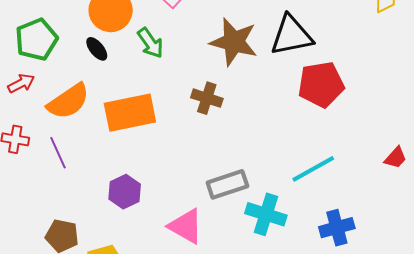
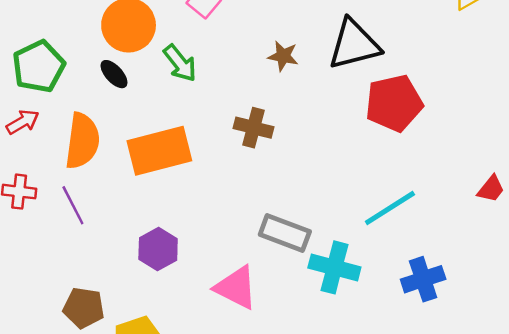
brown star: (234, 42) -> (283, 56), size x0.5
orange semicircle: (68, 101) -> (82, 141), turned -45
gray rectangle: (227, 184) -> (285, 233), turned 42

